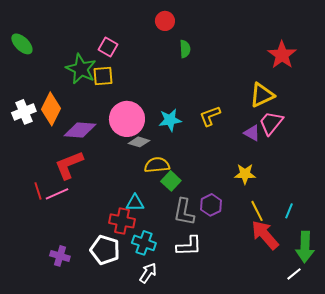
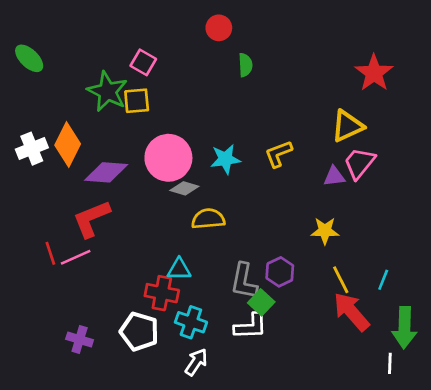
purple triangle: (252, 133) -> (334, 176), turned -36
green square: (171, 181) -> (261, 302), moved
white line: (294, 274) -> (390, 363), turned -49

